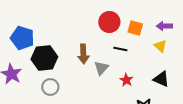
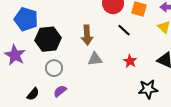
black line: (120, 49) -> (124, 30), turned 32
gray triangle: (101, 68) -> (95, 59), moved, turned 42

